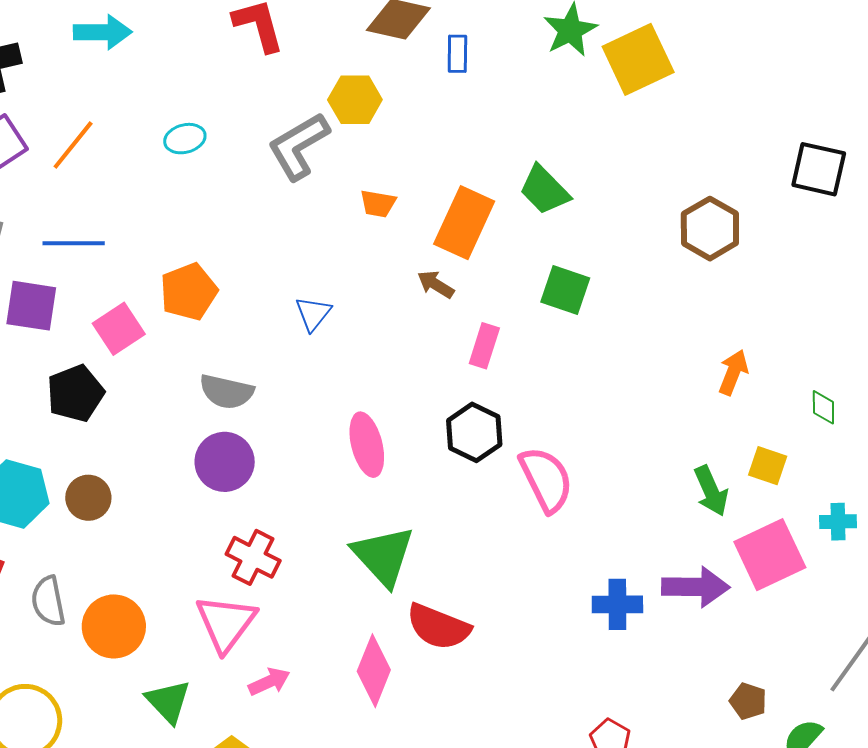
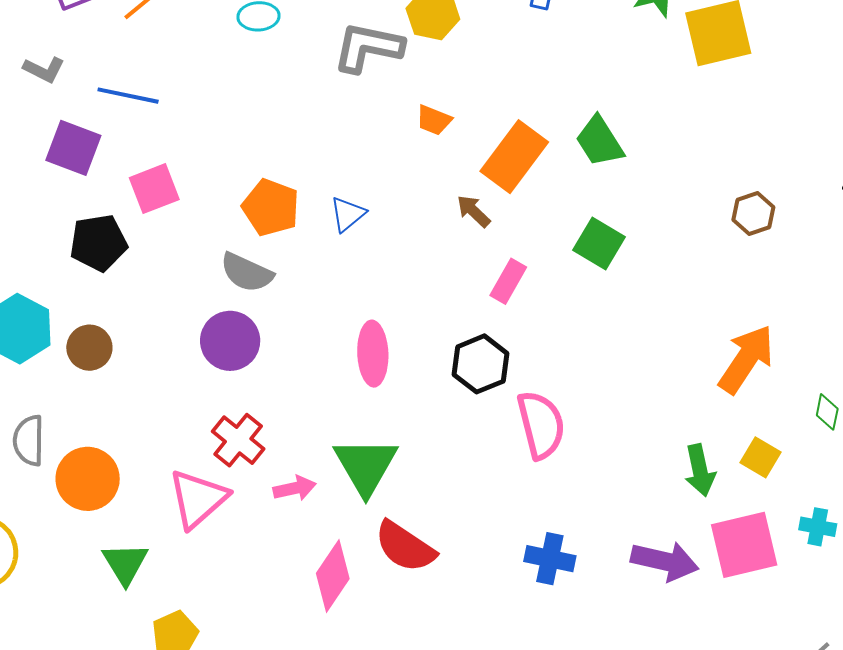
gray L-shape: (298, 146) -> (368, 47), turned 30
brown hexagon: (710, 229) -> (753, 213), size x0.7
orange pentagon: (189, 292) -> (271, 207), moved, turned 30
orange arrow: (733, 372) -> (746, 359), size x1.6
blue cross: (617, 604) -> (550, 559), moved
pink arrow: (269, 682) -> (295, 488), moved

